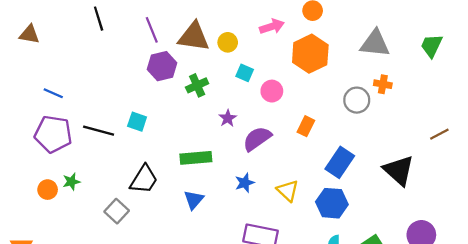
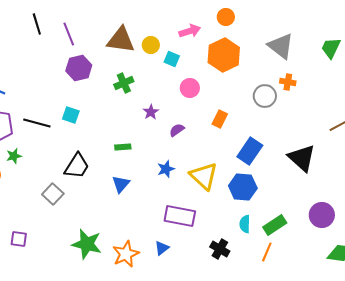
purple line: (152, 30) -> (69, 34), moved
gray triangle: (375, 43) -> (281, 46), turned 32
purple hexagon: (162, 66) -> (79, 68), moved
cyan square: (245, 73) -> (172, 59), moved
purple semicircle: (257, 139) -> (177, 130), size x0.6
green rectangle: (196, 158) -> (123, 147), size x0.6
green star: (71, 182) -> (14, 156), moved
yellow triangle: (288, 191) -> (204, 176), size x1.4

